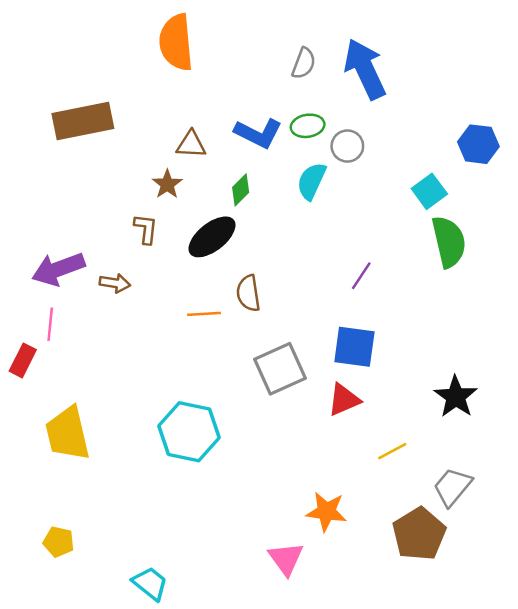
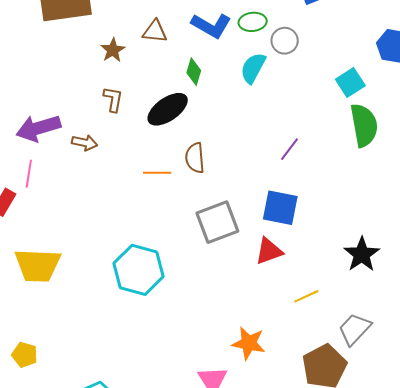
brown star: (167, 184) -> (113, 50), moved
green diamond: (241, 190) -> (194, 72), turned -32
yellow trapezoid: (68, 434) -> (38, 265), turned -78

